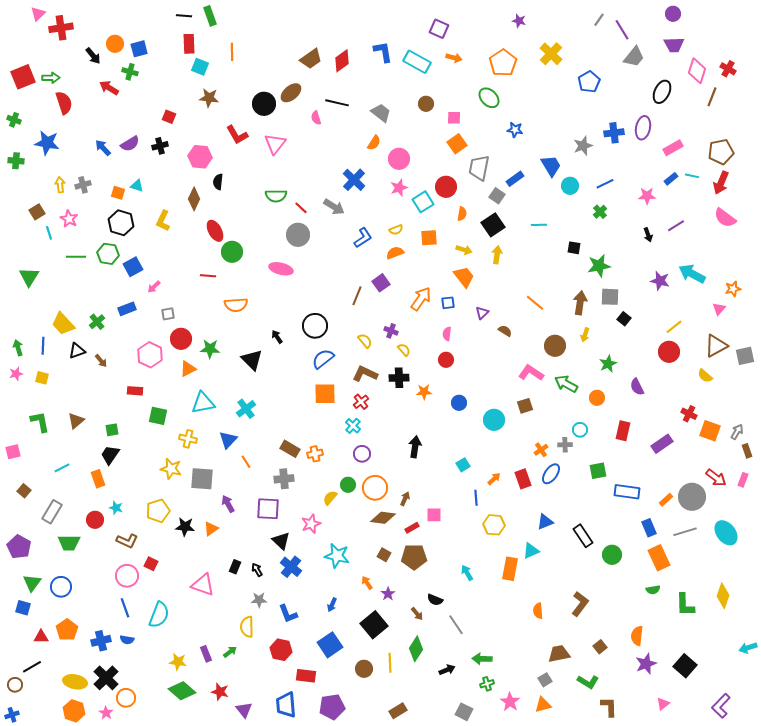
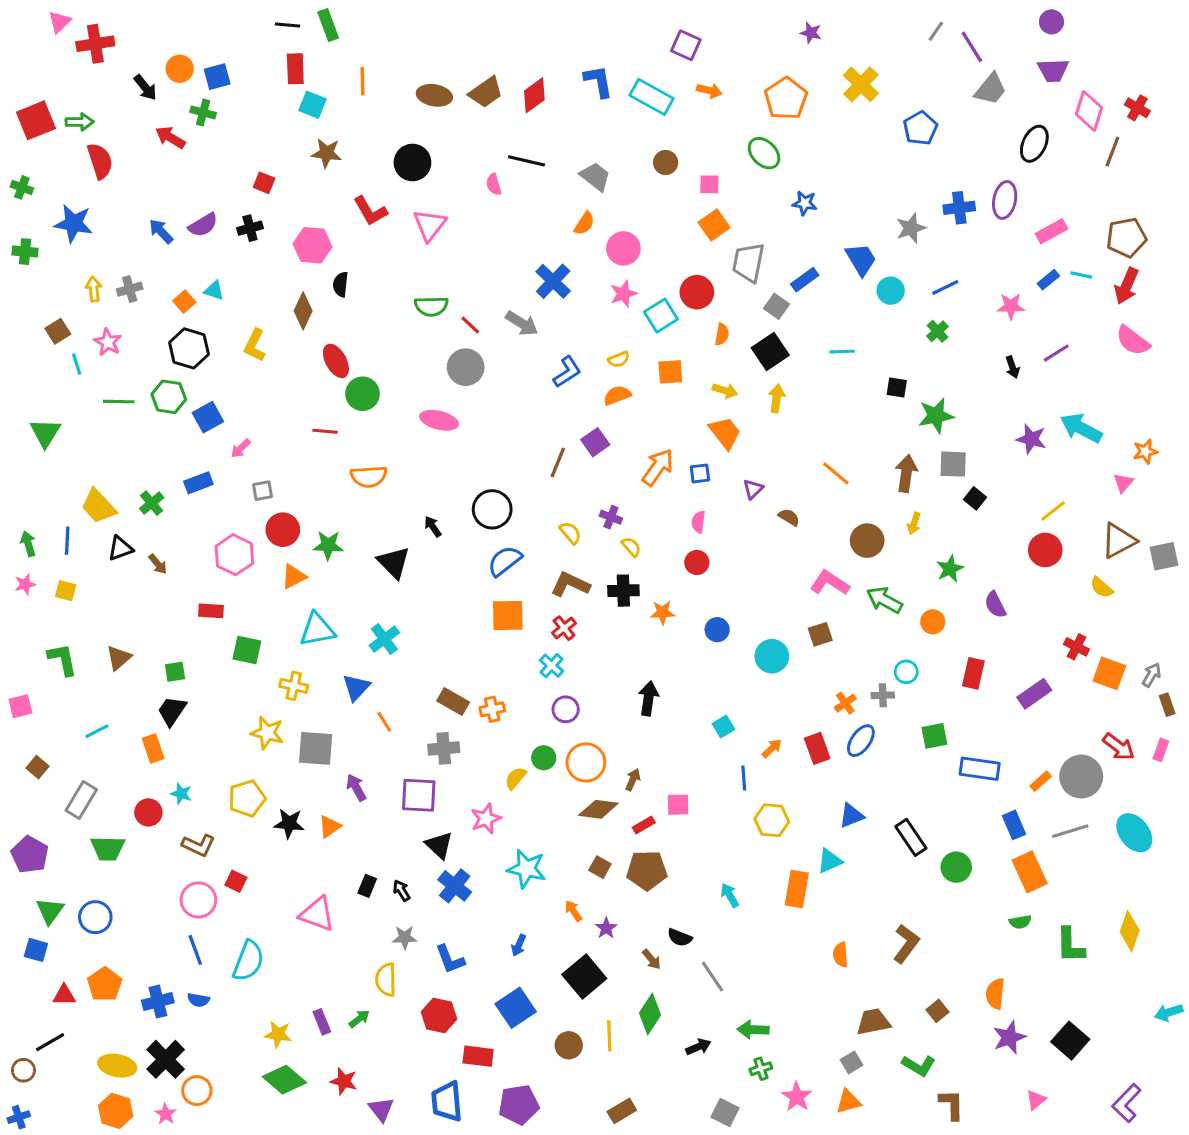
brown ellipse: (291, 93) -> (434, 95), moved, turned 50
orange square: (118, 193) -> (184, 302), turned 32

